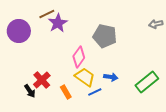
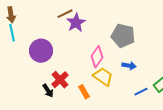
purple circle: (19, 31) -> (41, 51), moved
blue arrow: (111, 77) -> (129, 66), moved
blue line: (95, 92) -> (141, 92), moved

